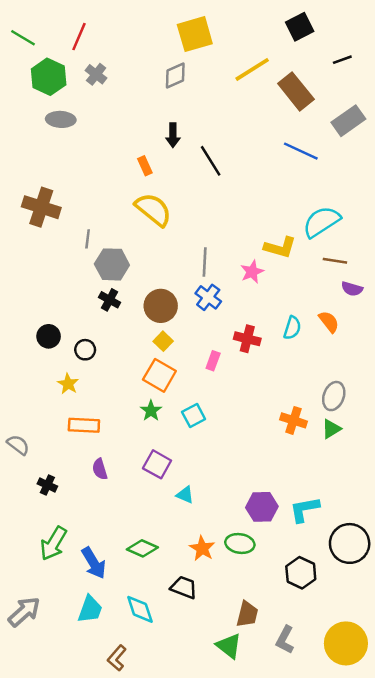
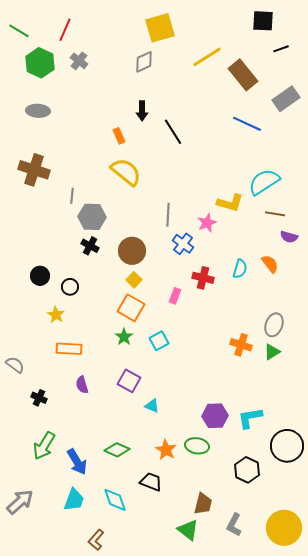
black square: (300, 27) -> (263, 21), moved, turned 30
gray ellipse: (61, 119) -> (38, 111), moved
blue cross: (208, 297) -> (183, 244), moved

